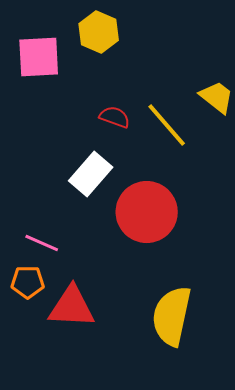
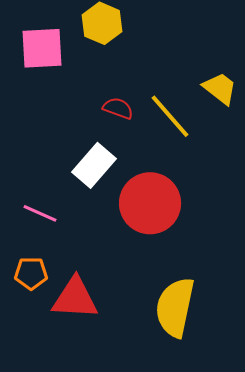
pink line: (42, 243) -> (40, 213), moved

